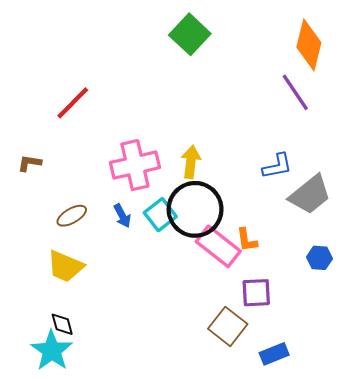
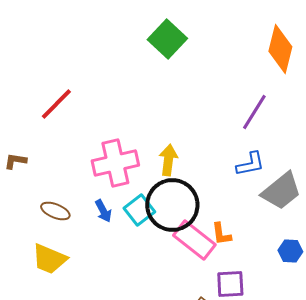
purple line: (295, 92) -> (254, 112), moved, turned 66
brown ellipse: (72, 216) -> (55, 211), turned 52

